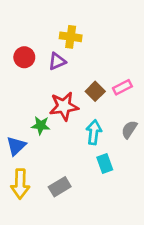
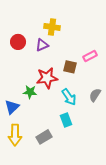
pink rectangle: (122, 87) -> (90, 56), moved
brown square: (95, 91) -> (70, 67), turned -32
cyan arrow: (94, 132) -> (69, 97), turned 138
cyan rectangle: (105, 164) -> (66, 120), moved

